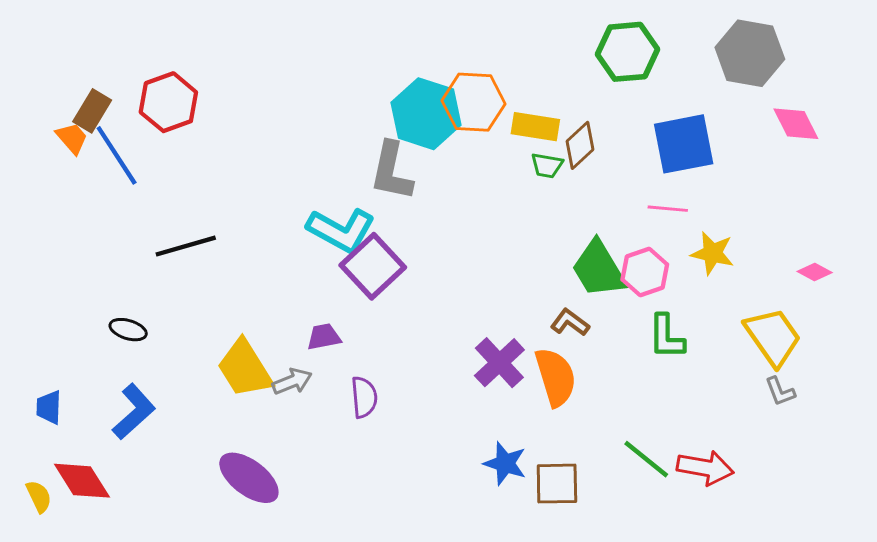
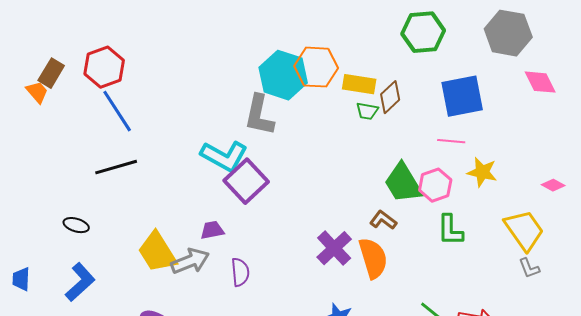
blue line: (117, 155) -> (117, 111), moved
gray arrow: (292, 381) -> (190, 261), size x1.4

